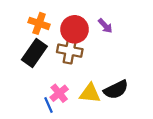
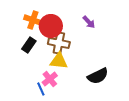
red circle: (75, 29) -> (51, 26), moved
black rectangle: (34, 53) -> (29, 45), size x0.7
yellow triangle: (90, 93) -> (59, 61), moved

